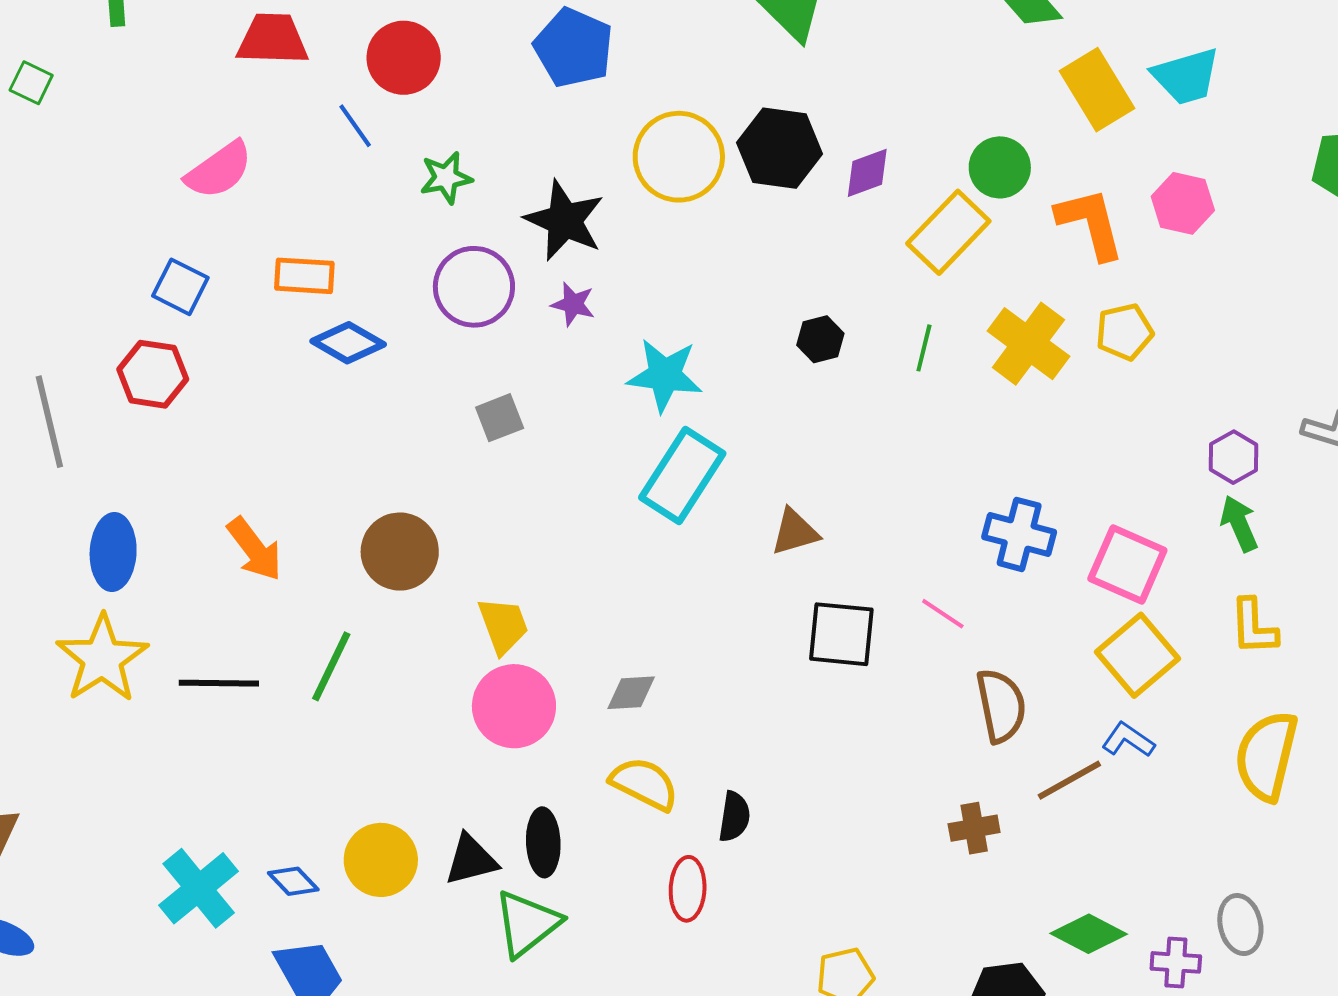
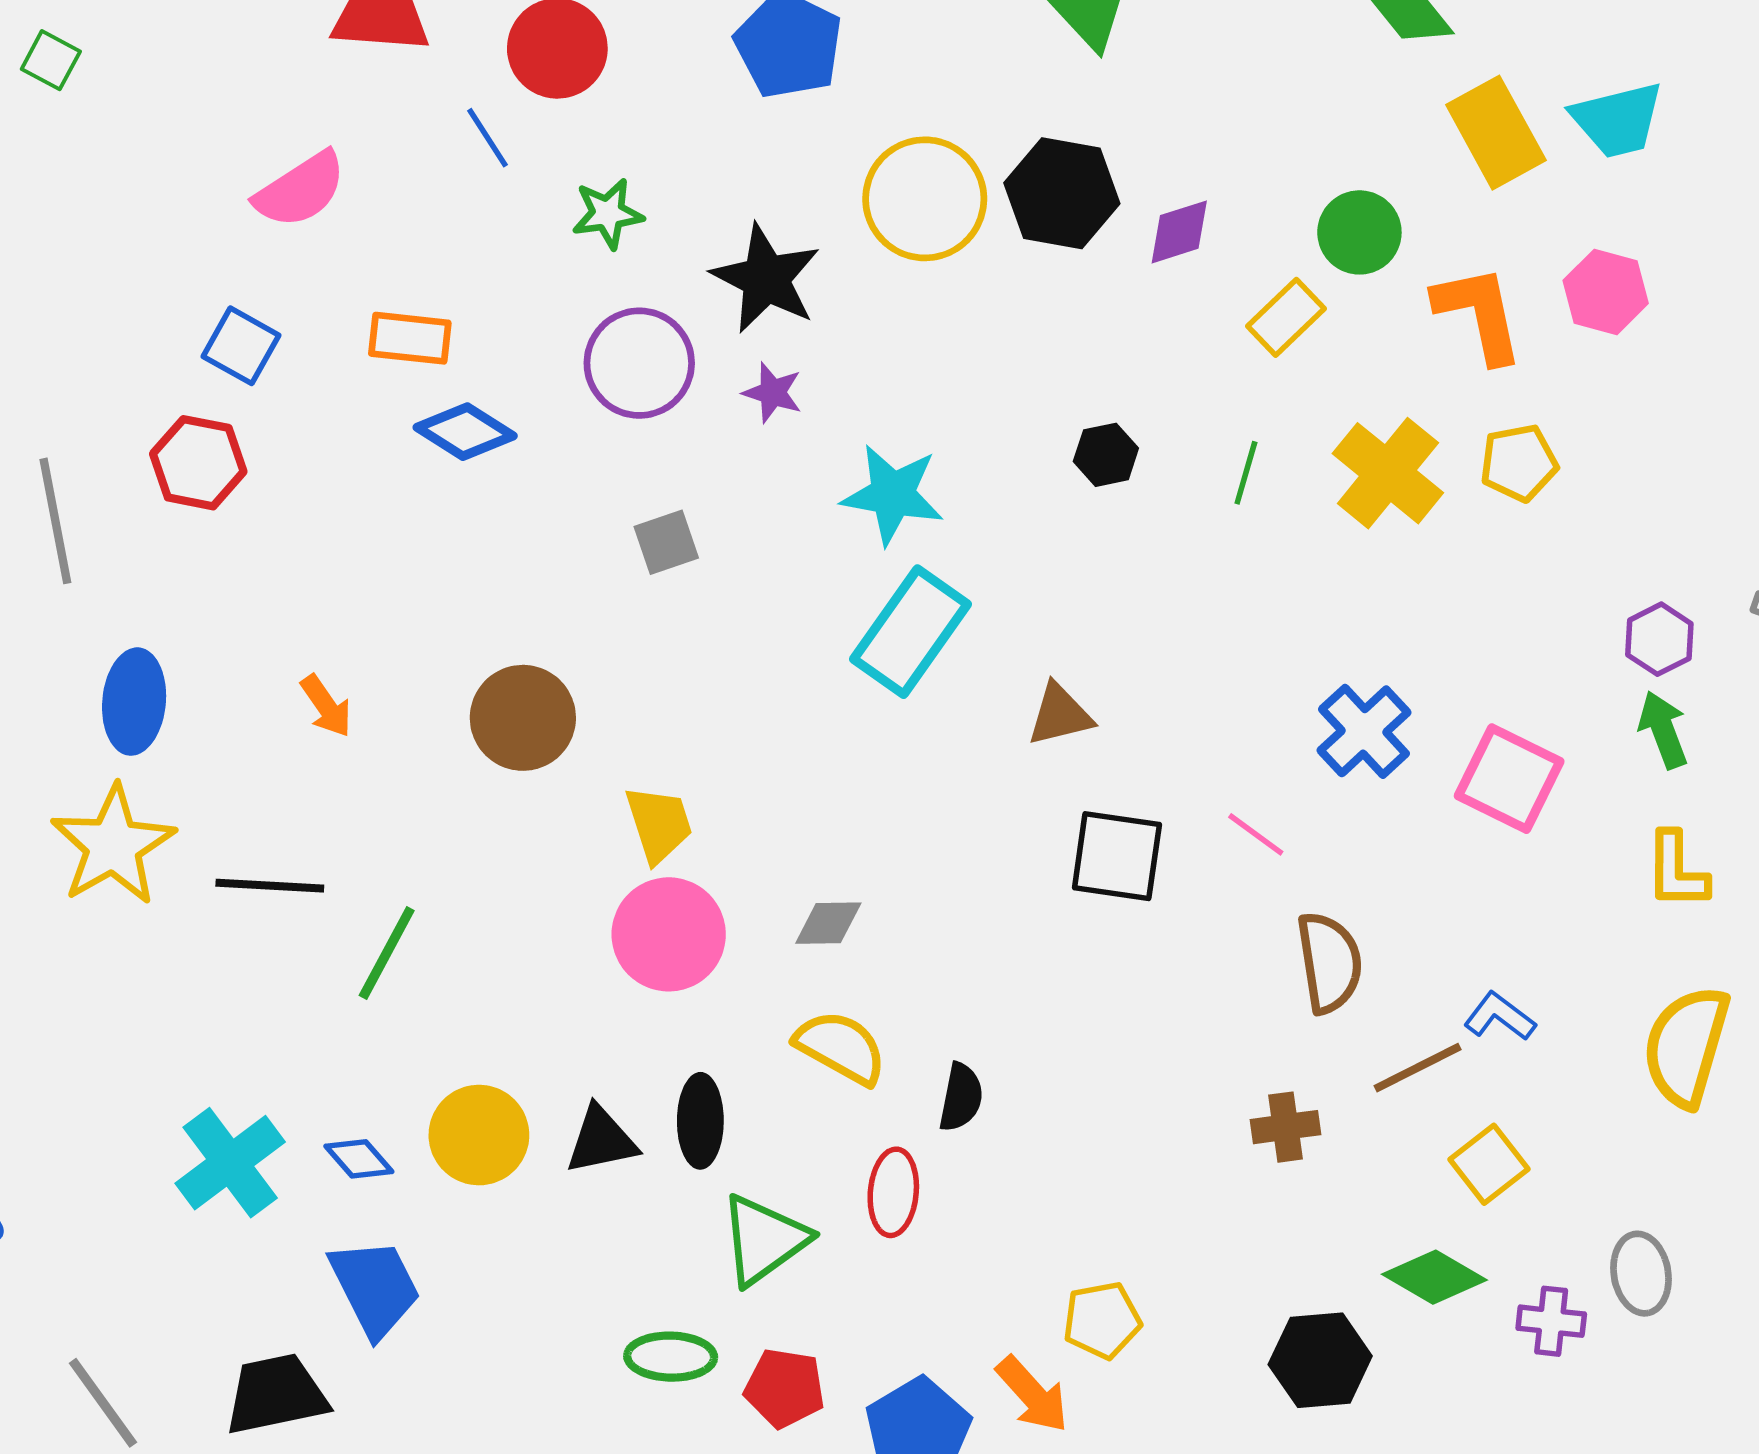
yellow rectangle: (948, 232) -> (1286, 317), size x0.7
blue cross: (1019, 534) -> (1364, 731), turned 30
orange arrow: (255, 549) -> (326, 706), size x0.7
yellow square: (1138, 655) -> (1489, 1164), moved, size x0.7
green line: (331, 666) -> (387, 953), moved
green triangle: (527, 924) -> (764, 1240), moved

